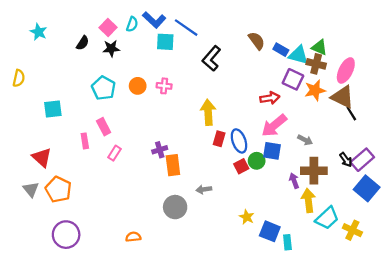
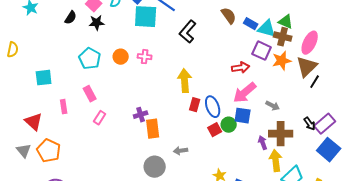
cyan square: (165, 42) -> (146, 17), size x1.4
brown triangle: (343, 97) -> (307, 67), turned 50
black line: (351, 113) -> (315, 82), turned 64
pink rectangle: (85, 141) -> (64, 107), moved

